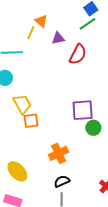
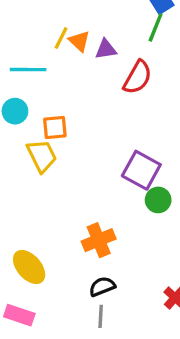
orange triangle: (41, 21) -> (79, 41), moved
green line: (87, 24) -> (156, 27), turned -36
purple square: (83, 110) -> (141, 170), turned 30
orange square: (31, 121) -> (55, 128), moved

